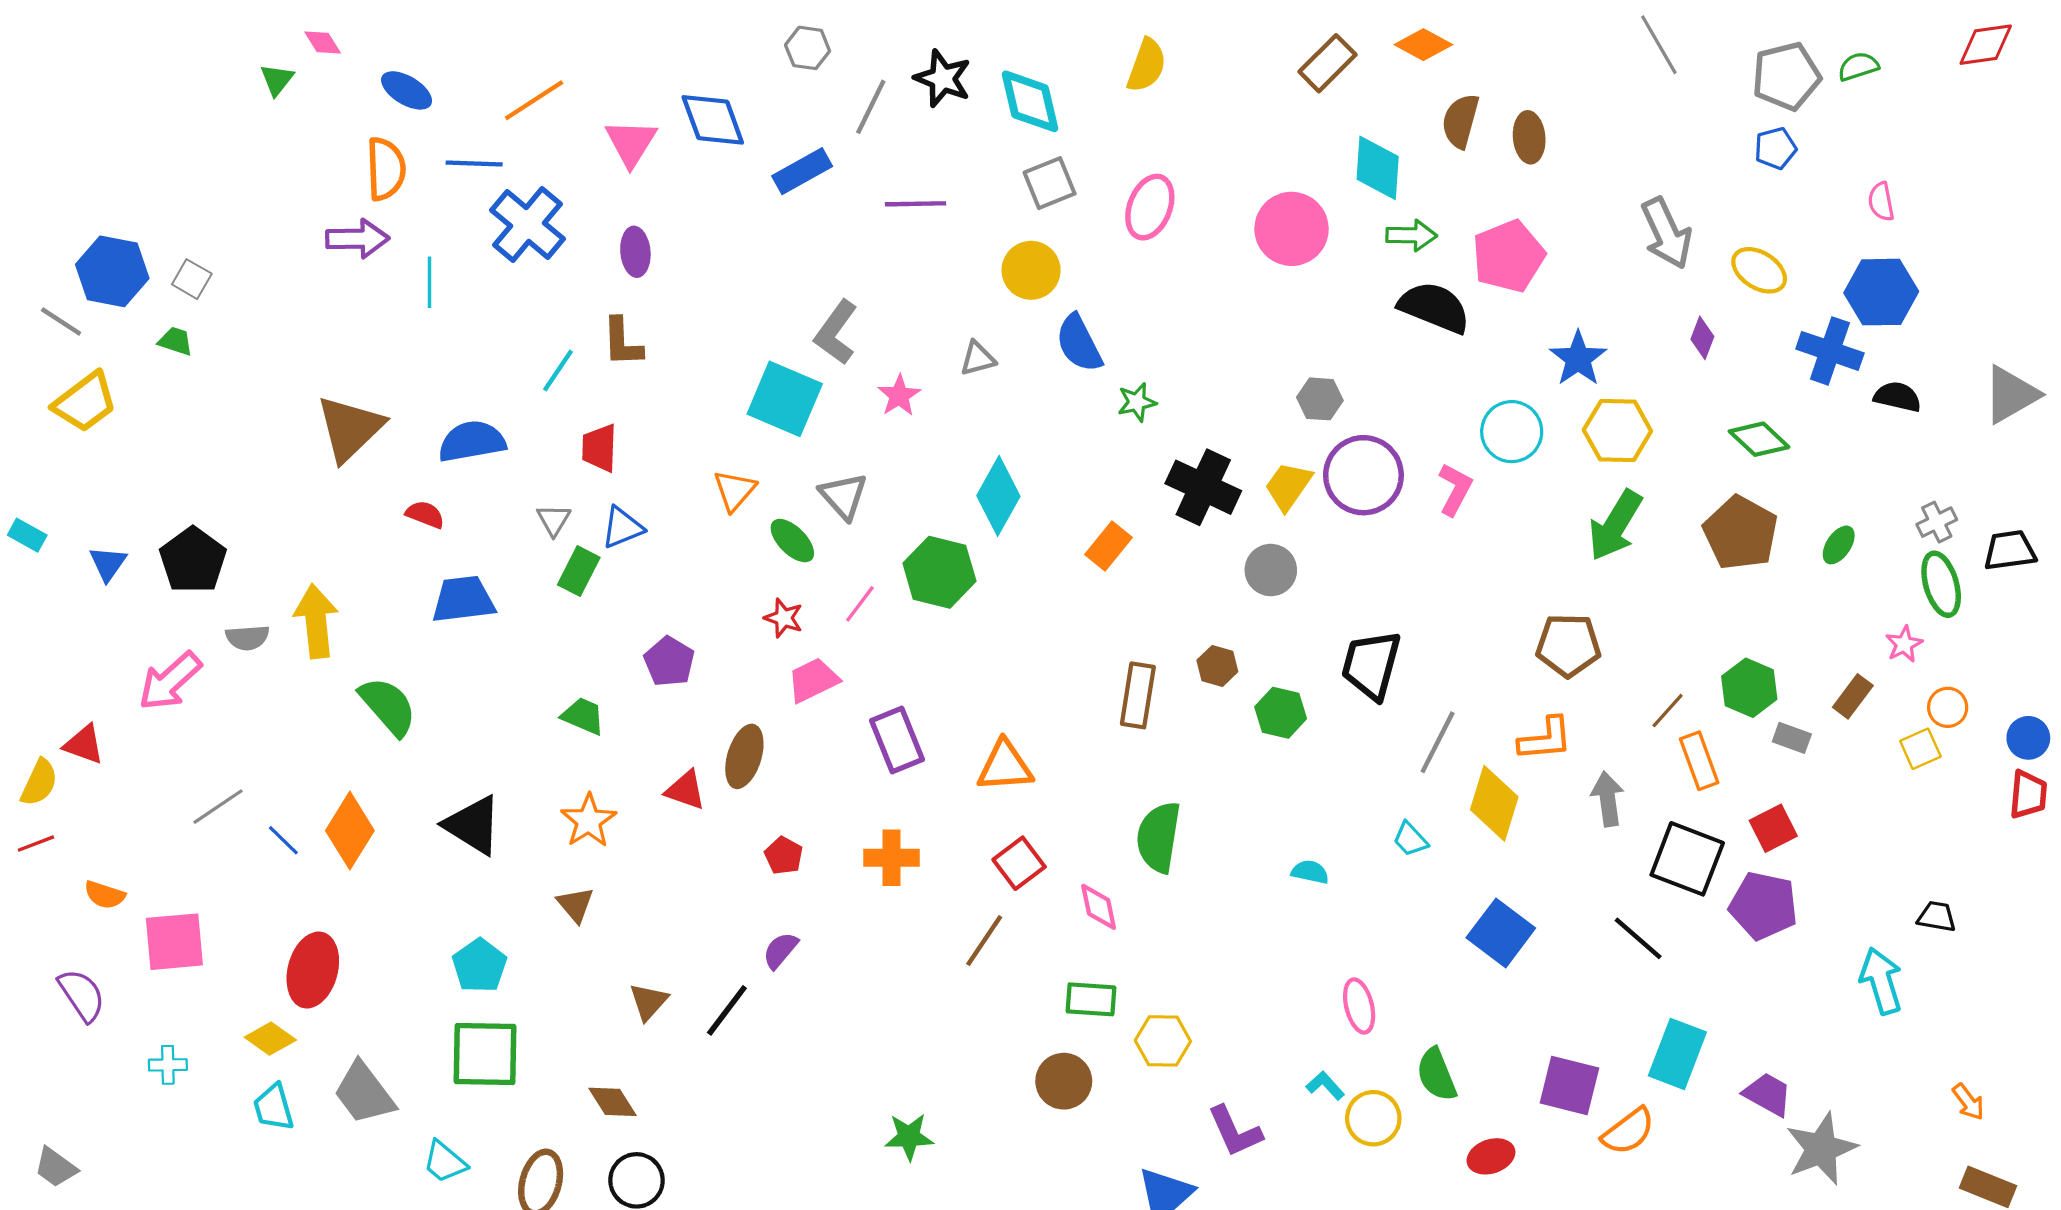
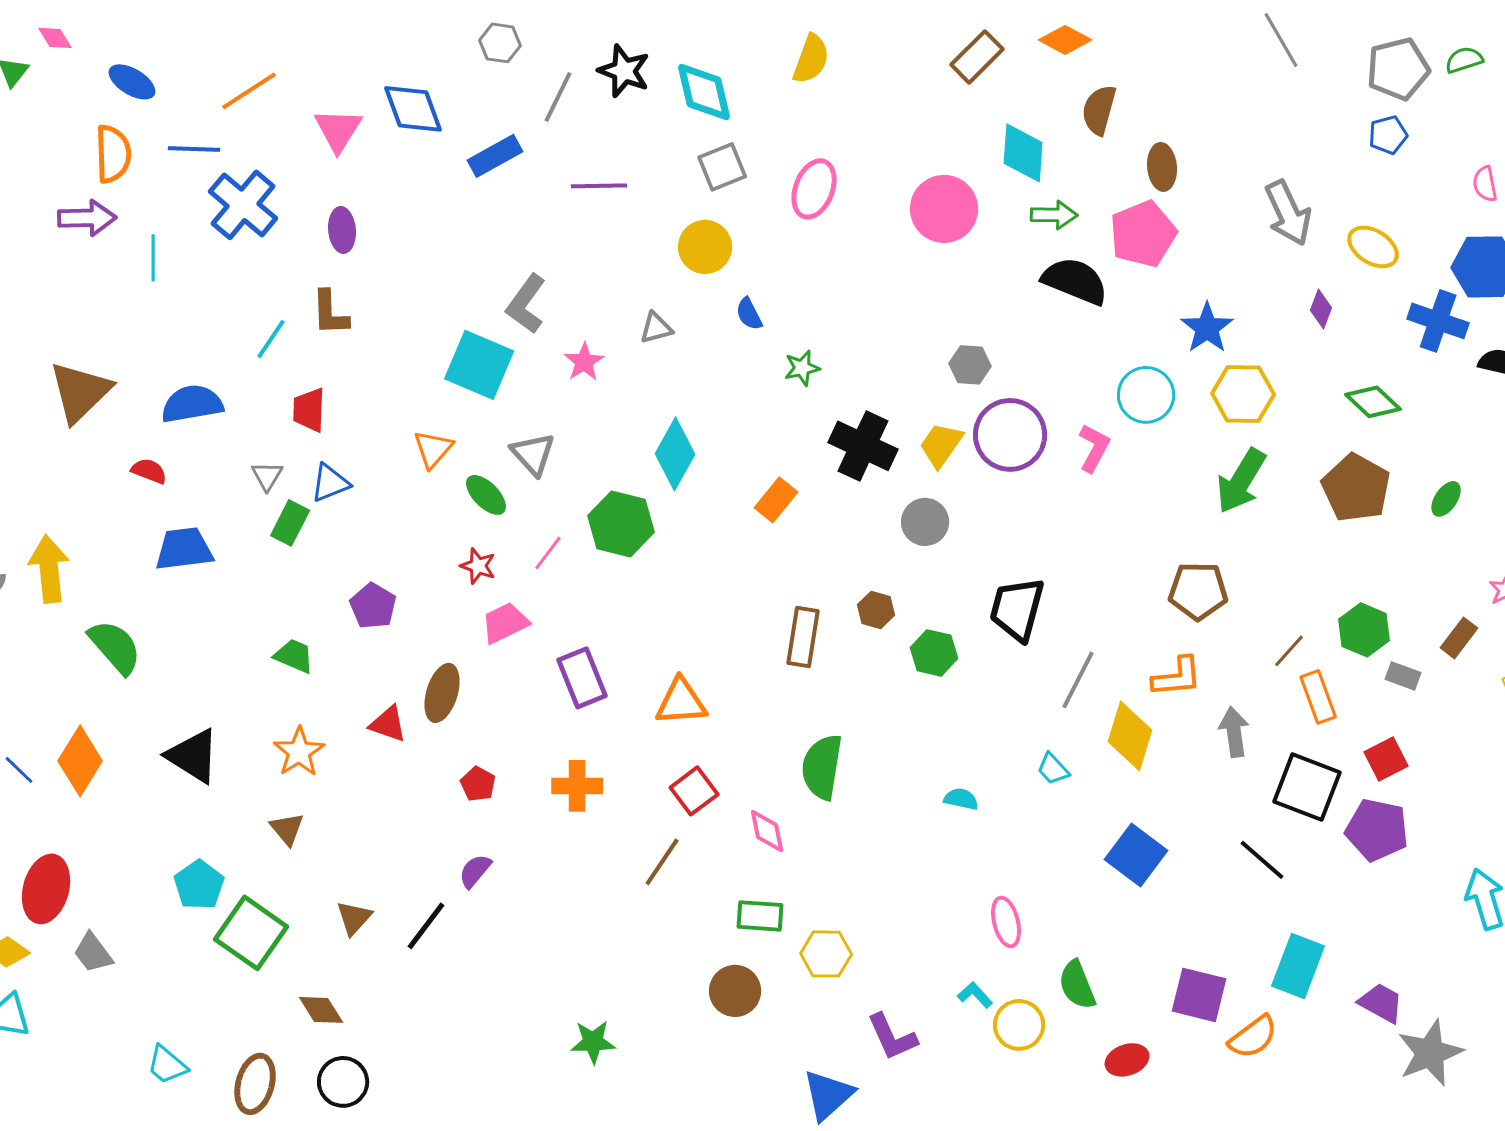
brown ellipse: (1529, 137) -> (1162, 167), moved
blue semicircle: (1079, 343) -> (749, 314), size x0.6
green square: (485, 1054) -> (251, 933), moved, turned 34
gray trapezoid: (364, 1093) -> (93, 953), moved, size x0.7

